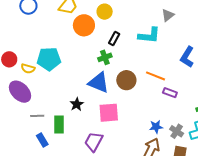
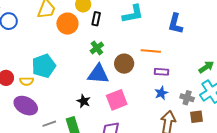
black rectangle: (114, 39) -> (96, 19), moved
purple rectangle: (170, 93) -> (161, 72), moved
blue star: (156, 127) -> (161, 93), moved

